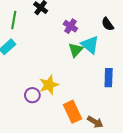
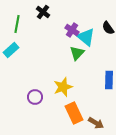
cyan triangle: (90, 45) -> (86, 37), moved
yellow star: (49, 85) -> (63, 87), moved

